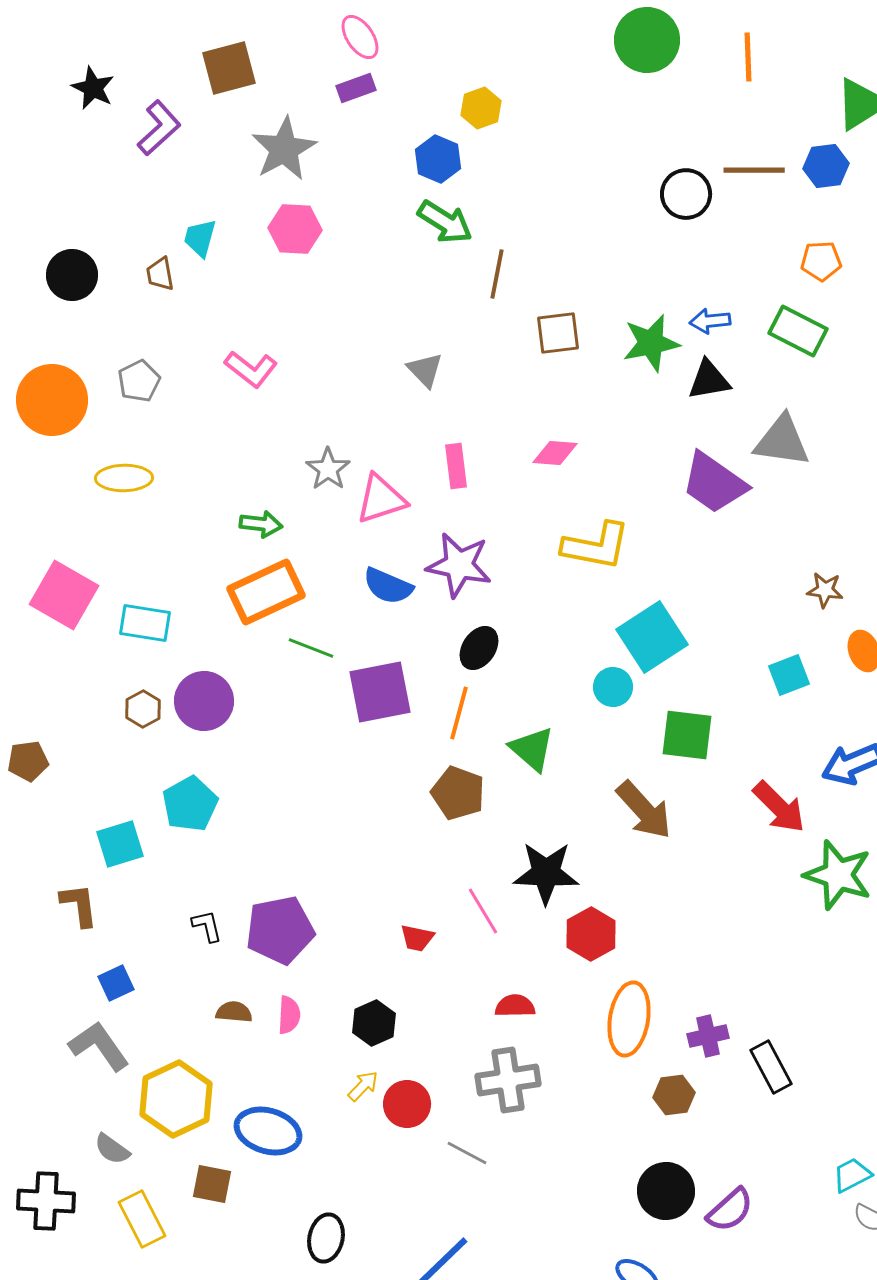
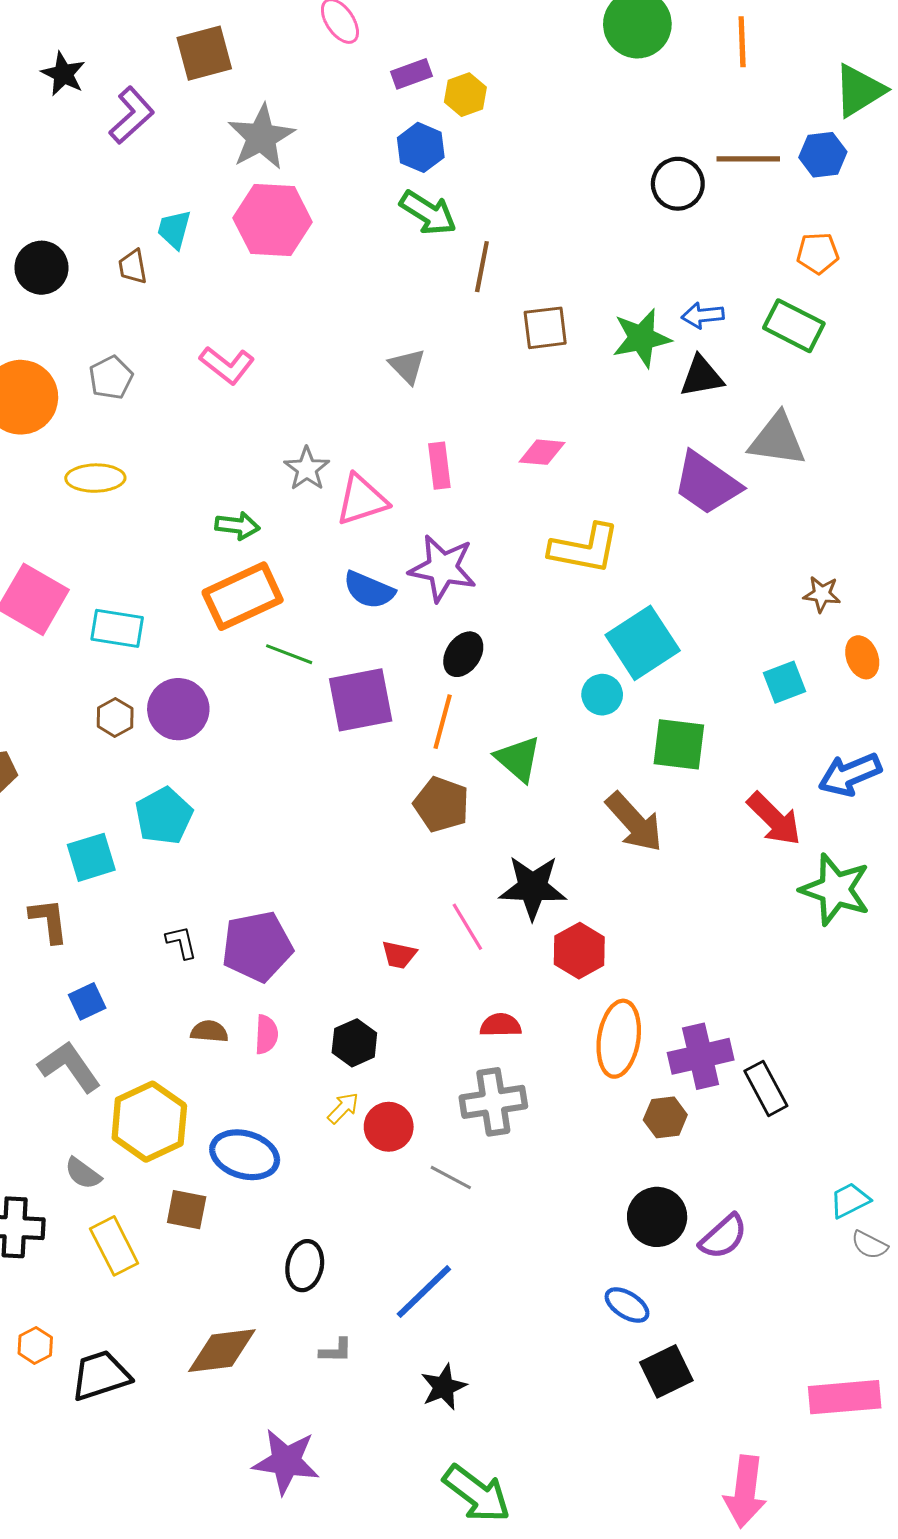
purple rectangle: (356, 88) -> (411, 74), moved
pink hexagon: (295, 229) -> (273, 220), size x1.4
purple cross: (708, 1036) -> (701, 1056), size x1.5

